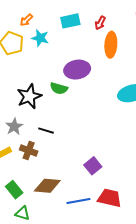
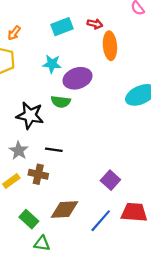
red arrow: (100, 23) -> (95, 24), turned -96
cyan star: (40, 38) -> (52, 64), moved
black star: (29, 96) -> (30, 115), turned -30
blue line: (78, 201) -> (101, 221), turned -30

